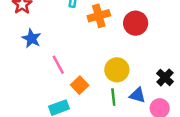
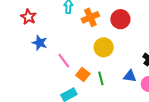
yellow circle: (117, 70) -> (104, 47), moved
green line: (113, 97) -> (101, 78), moved

